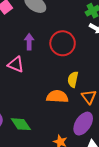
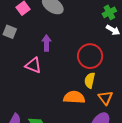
red circle: (63, 43) -> (90, 56), moved

